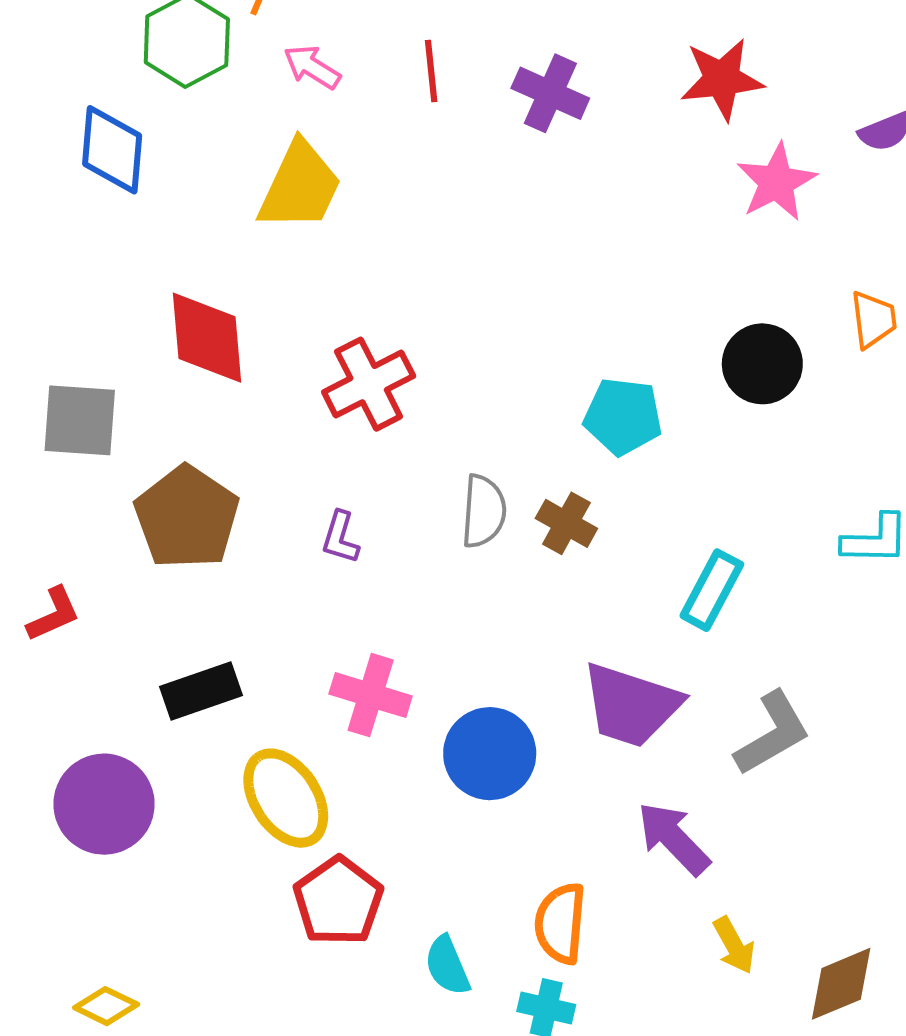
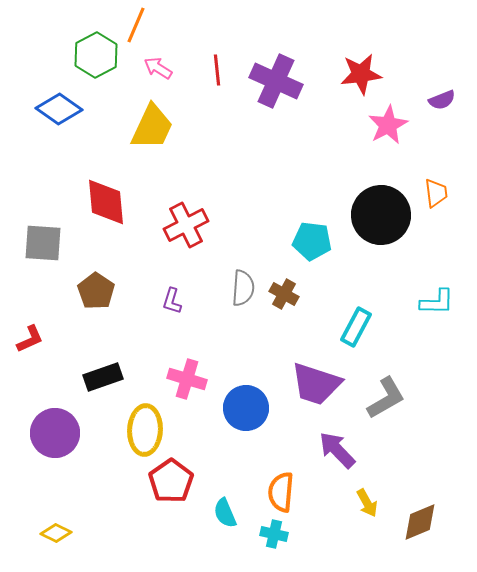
purple cross: (550, 93) -> (276, 81), size x1.4
blue diamond: (112, 150) -> (59, 109), turned -60
black circle: (762, 364) -> (381, 215), size x1.5
brown pentagon: (187, 517) -> (96, 291), size x0.7
yellow ellipse: (286, 798) -> (145, 430), turned 36

